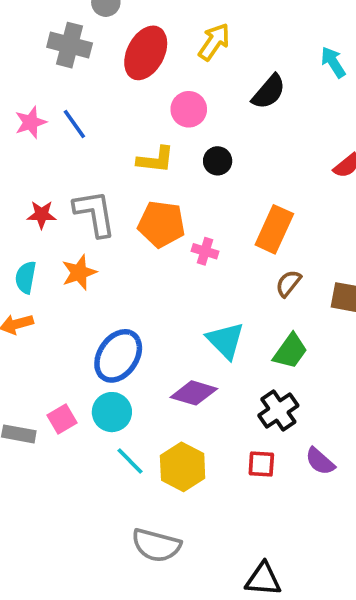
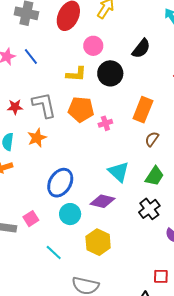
black semicircle: (269, 92) -> (141, 49), moved
black circle: (218, 161) -> (110, 73), size x1.6
pink cross: (205, 251) -> (105, 123), turned -32
cyan circle: (112, 412) -> (70, 214), moved
cyan line: (130, 461) -> (54, 252), moved
red square: (261, 464) -> (161, 276), moved

